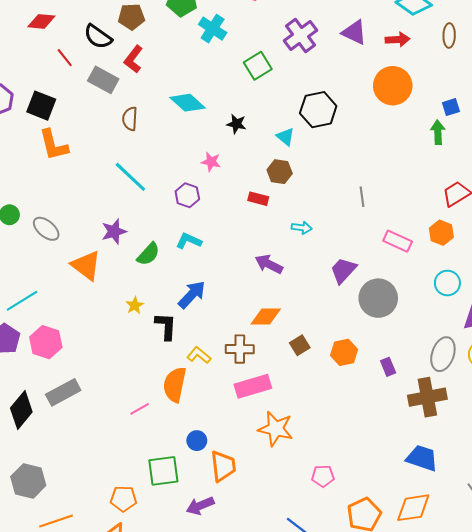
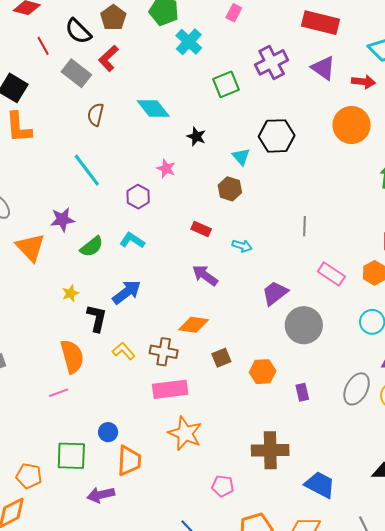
brown pentagon: (131, 17) -> (113, 18), turned 30
red rectangle: (258, 199) -> (201, 229), moved
orange semicircle: (175, 385) -> (72, 357), moved, turned 144
brown cross: (427, 397) -> (270, 450), moved

